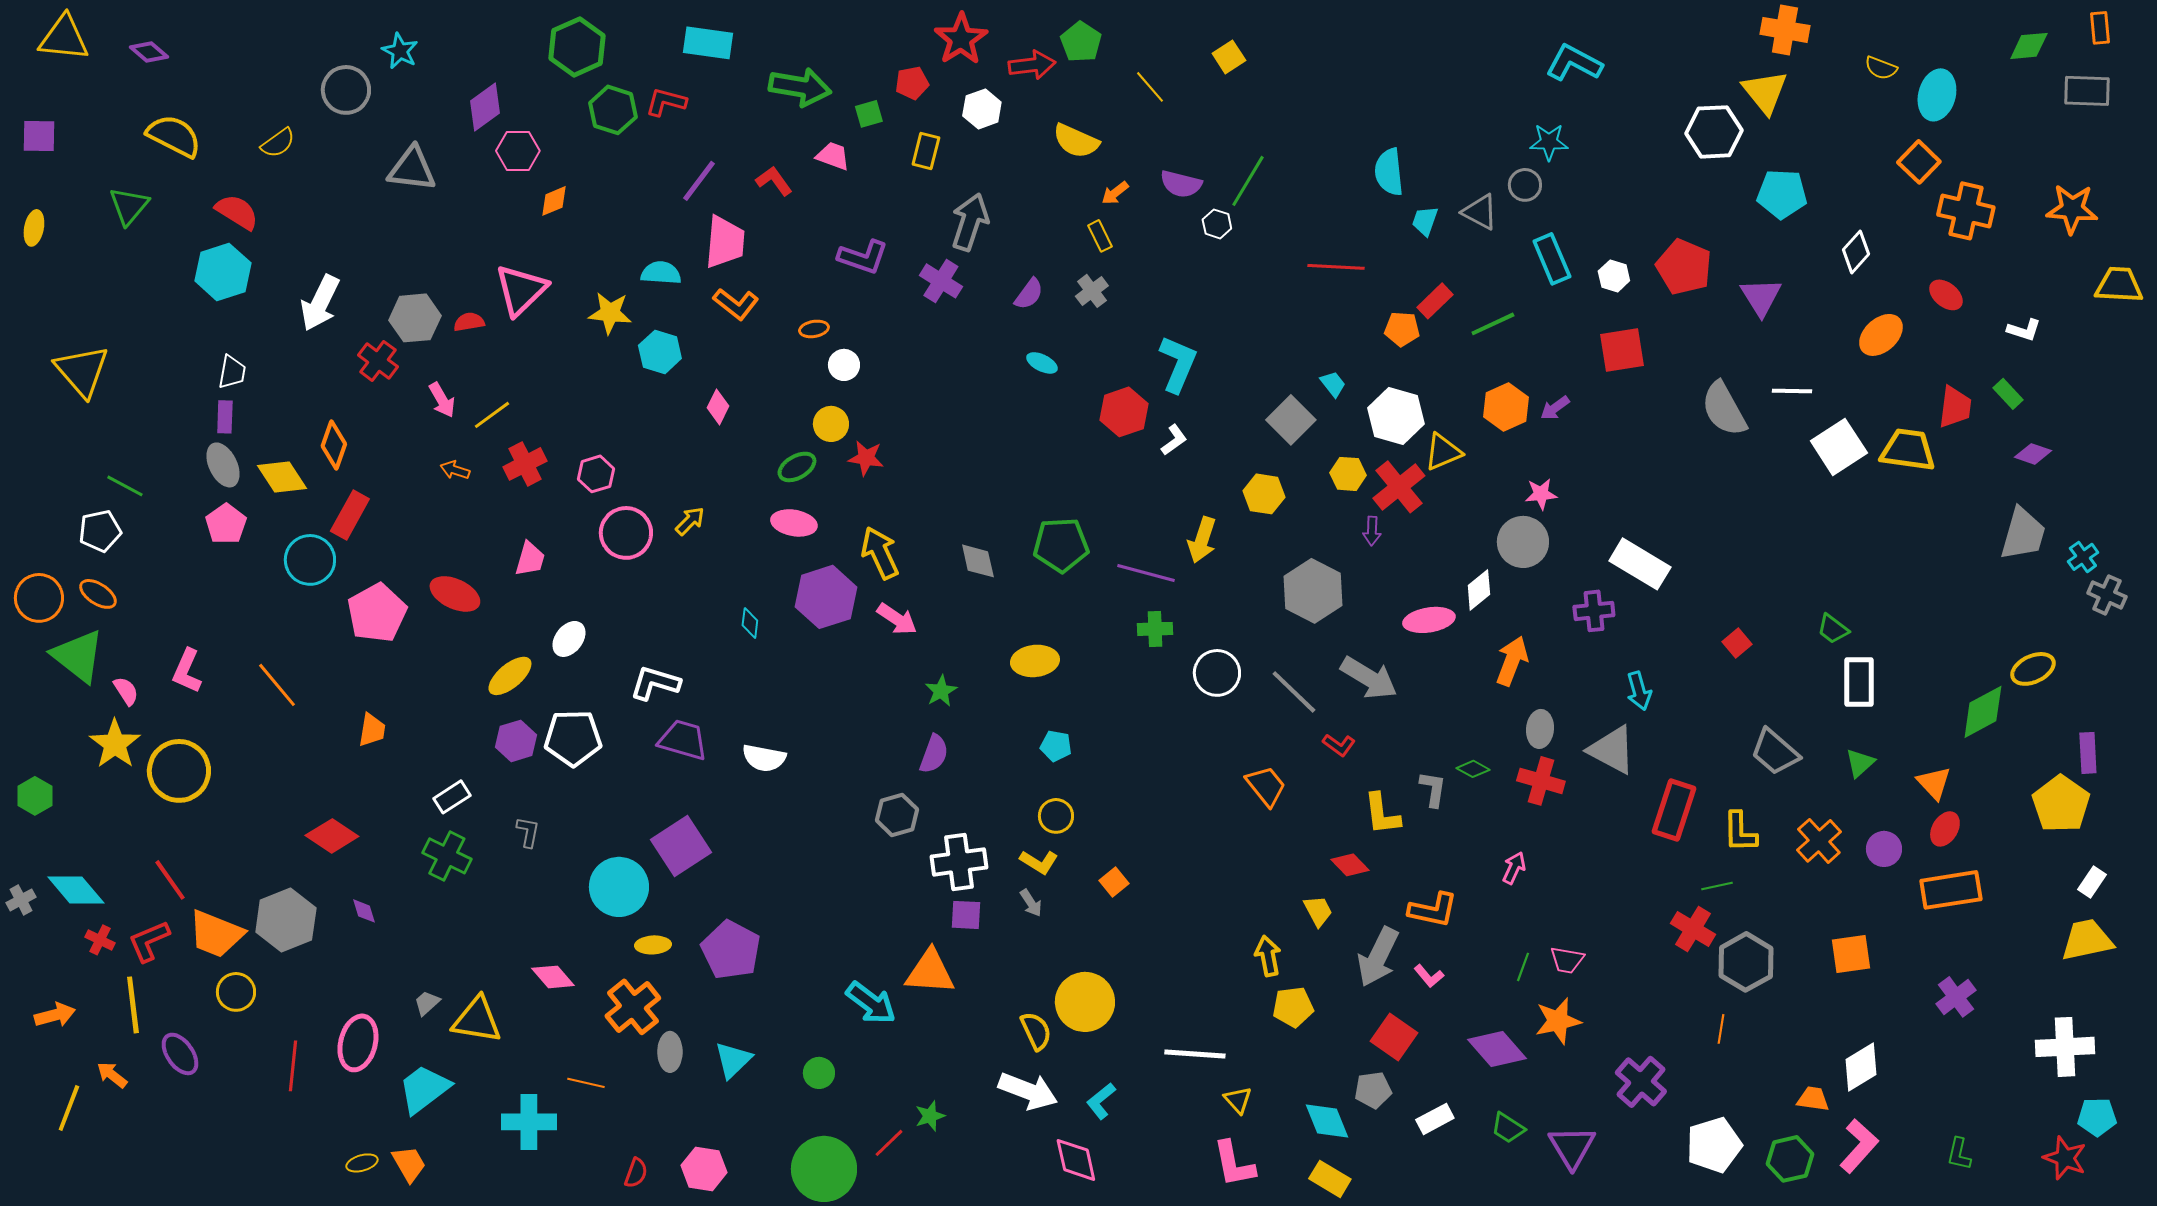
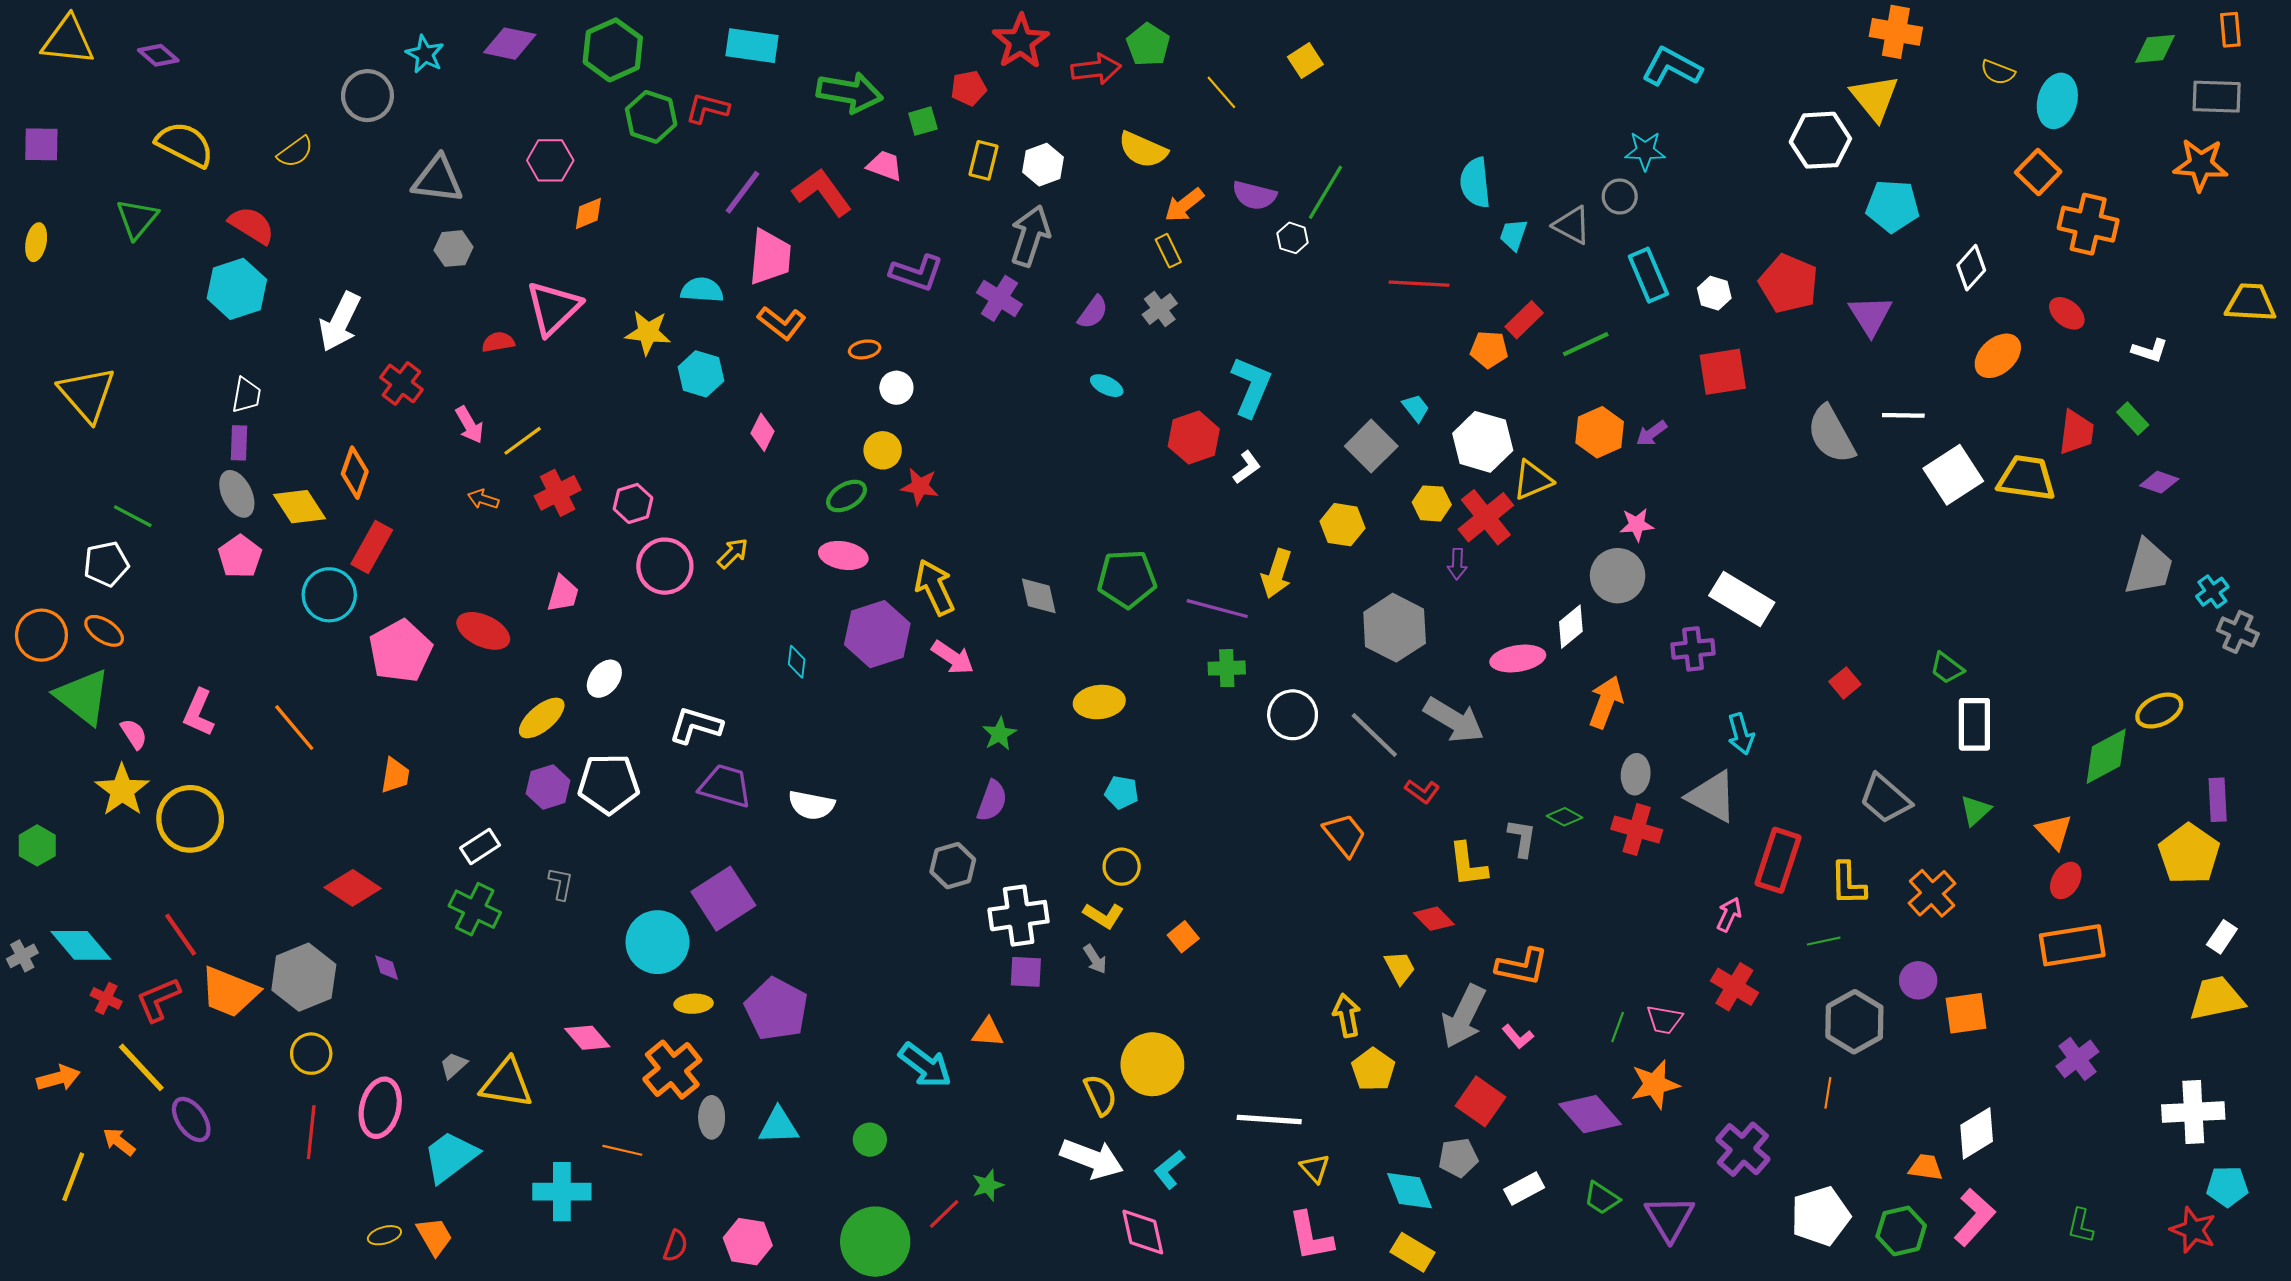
purple diamond: (485, 107) -> (510, 44), moved, turned 48
white hexagon: (982, 109) -> (1043, 165), moved
red L-shape: (774, 181) -> (822, 192), size x1.5
orange arrow: (1115, 193) -> (1184, 205), size x1.4
orange star: (2072, 209) -> (2201, 165), moved
gray hexagon: (415, 318) -> (454, 249), moved, size x0.7
purple circle: (1884, 849) -> (1918, 980), moved
pink arrow: (1514, 868) -> (1729, 914), moved
red cross: (1693, 929) -> (1734, 987), moved
orange triangle: (930, 972) -> (988, 1032), size x0.6
yellow circle: (236, 992) -> (311, 1054), moved
yellow line: (133, 1005) -> (141, 1067), turned -36
yellow pentagon: (1293, 1007) -> (1373, 1070), turned -30
cyan triangle: (733, 1060) -> (779, 1126), turned 42

